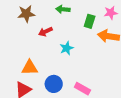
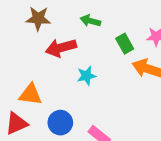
green rectangle: (90, 21) -> (125, 44), turned -56
red arrow: (45, 32) -> (61, 48), size x1.5

